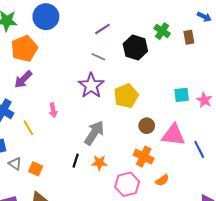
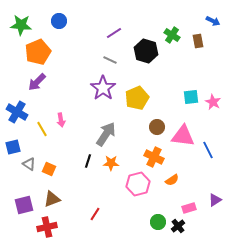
blue circle: (46, 17) -> (59, 21), size x0.6
pink arrow: (53, 110) -> (61, 120), moved

